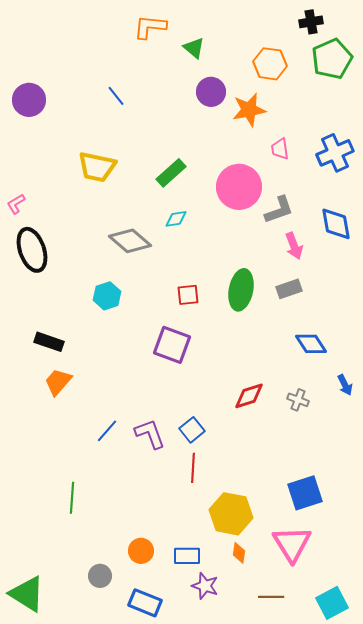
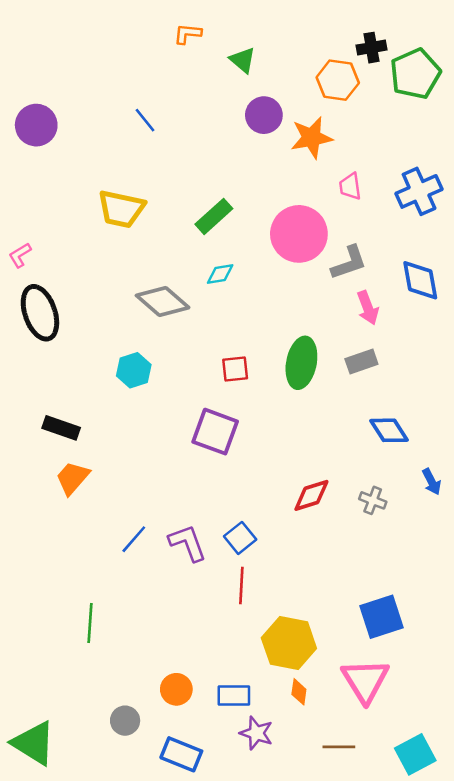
black cross: (311, 22) -> (371, 48), moved
orange L-shape: (150, 27) -> (188, 34), size x0.7

